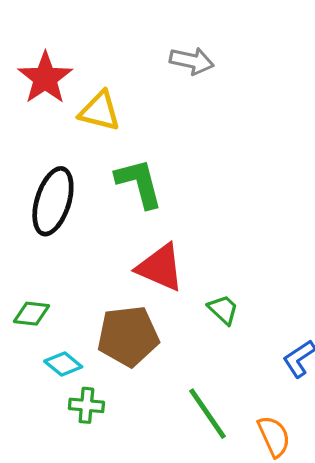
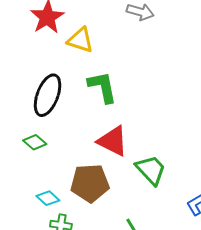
green trapezoid: (223, 310) -> (151, 170), size x1.6
green diamond: (31, 314) -> (35, 142), moved, turned 30

